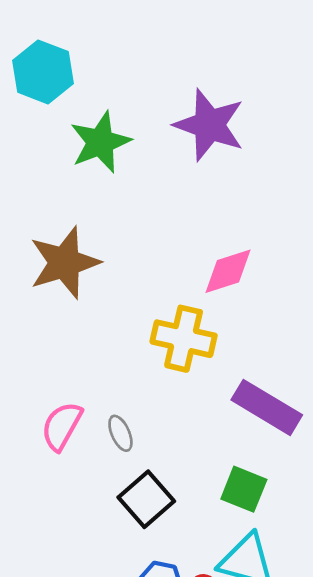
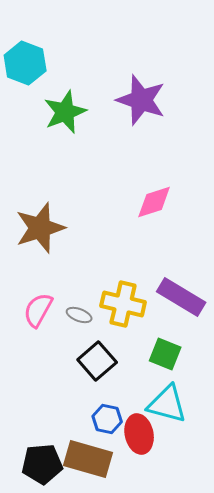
brown star: (65, 263) -> (40, 228), moved
yellow cross: (184, 339) -> (123, 304), moved
gray ellipse: (120, 433) -> (79, 315), turned -45

